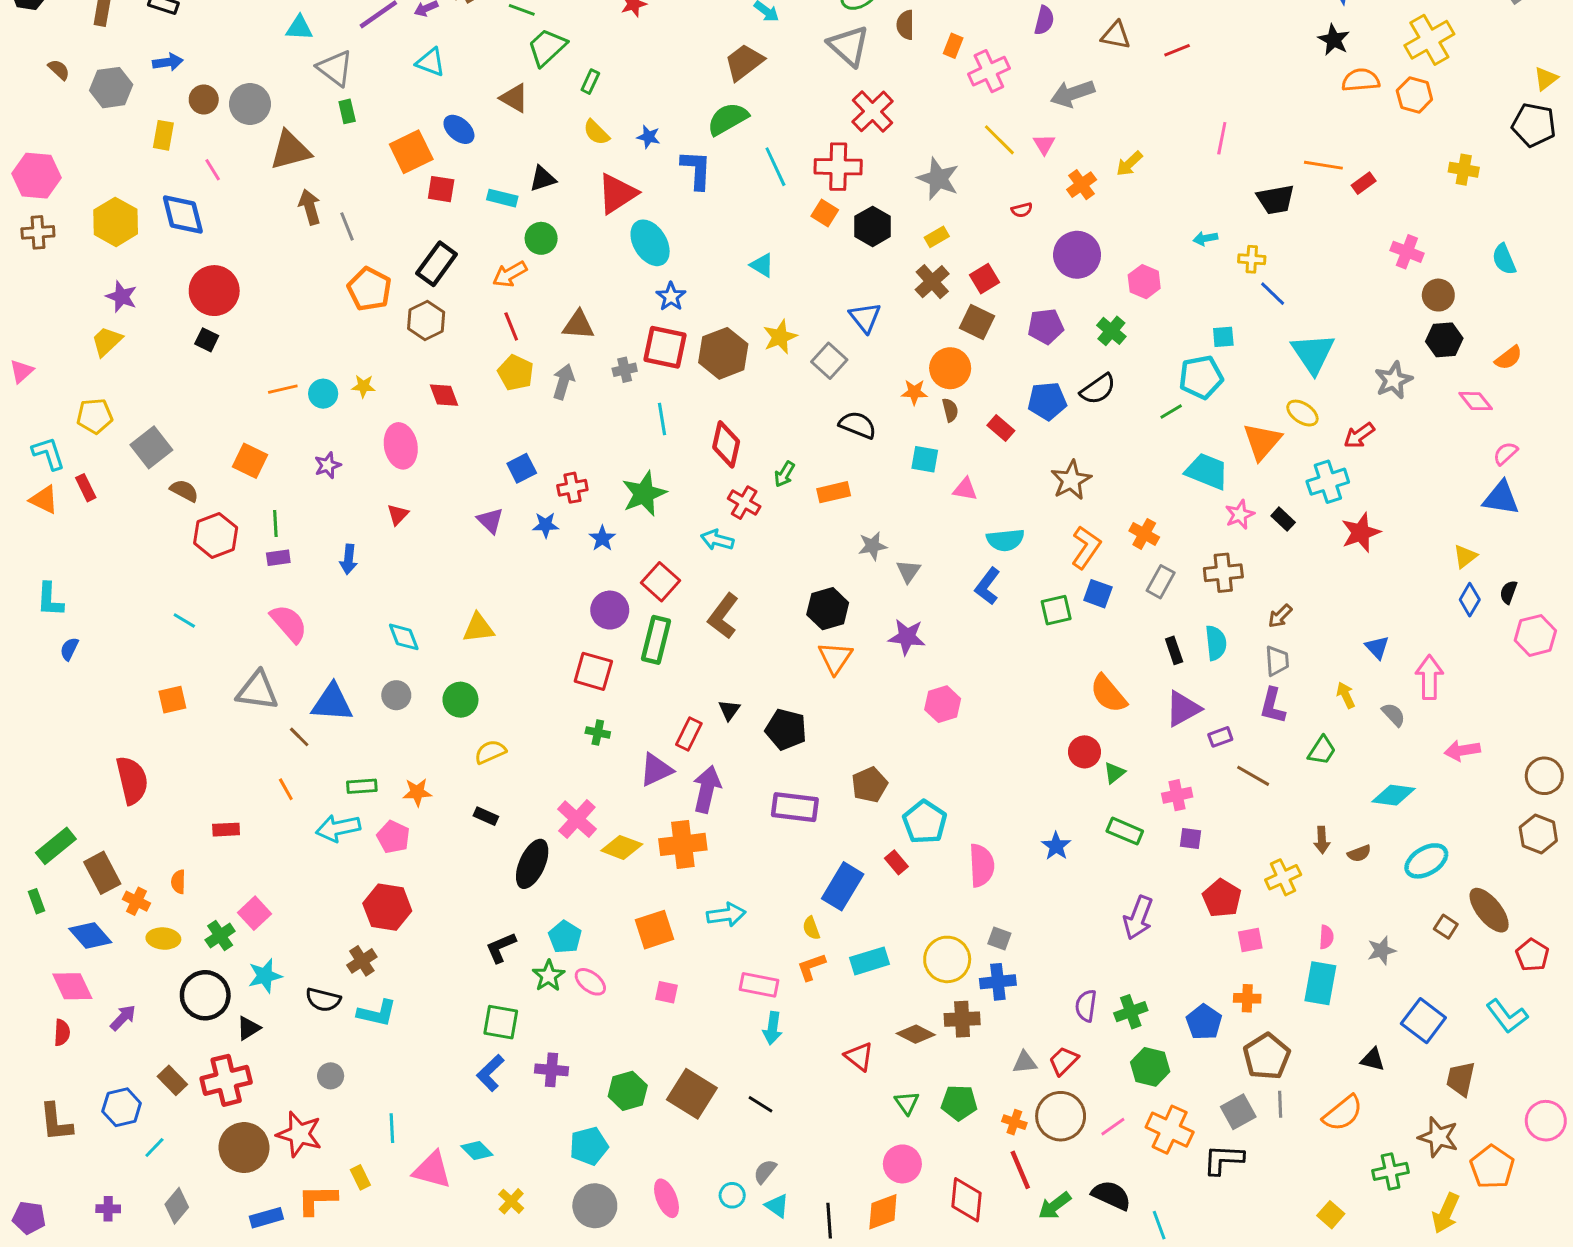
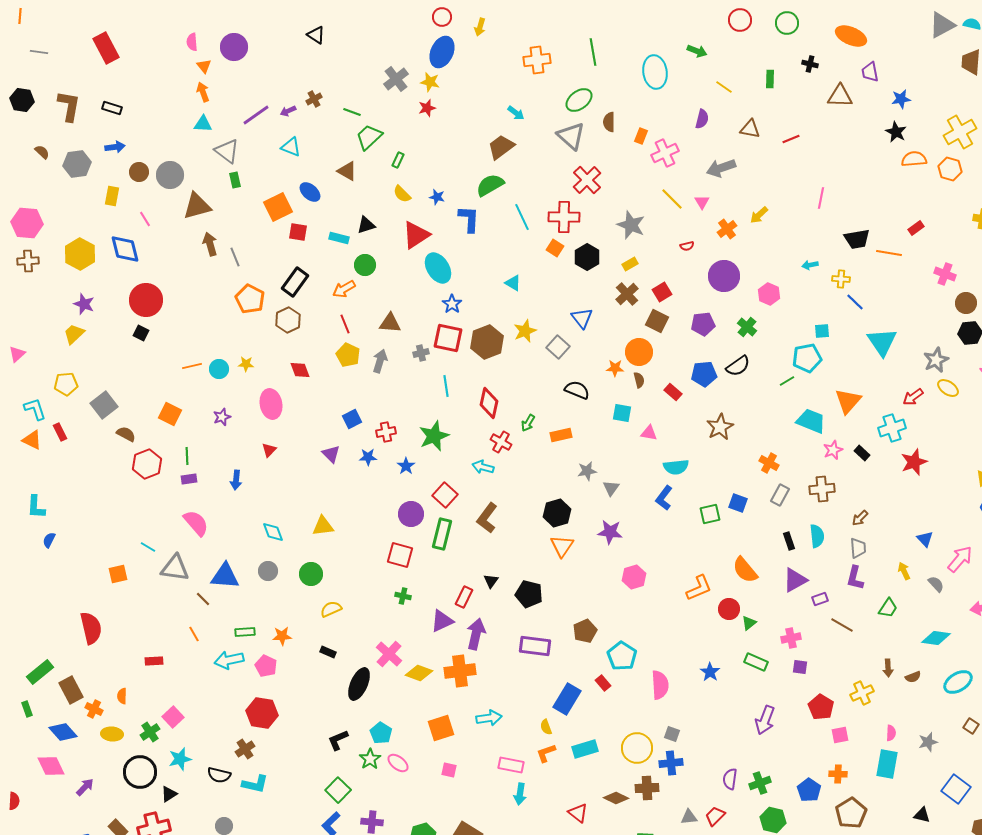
orange line: (1323, 165) -> (889, 253), moved
yellow ellipse: (1302, 413) -> (948, 388), moved
orange L-shape: (1086, 547) -> (699, 588), moved, turned 32
cyan line: (184, 621) -> (148, 547), moved
pink arrow: (1429, 677) -> (960, 559), turned 40
green square: (501, 1022) -> (338, 790), turned 35
red semicircle: (62, 1033) -> (14, 801), moved

